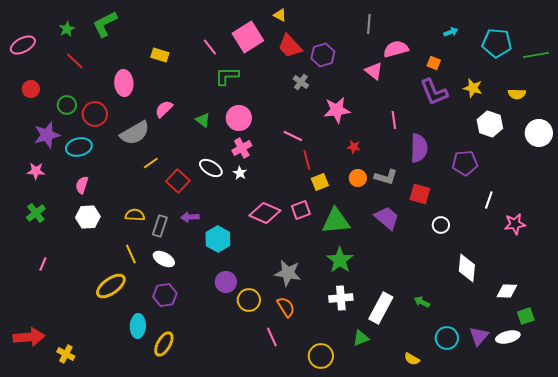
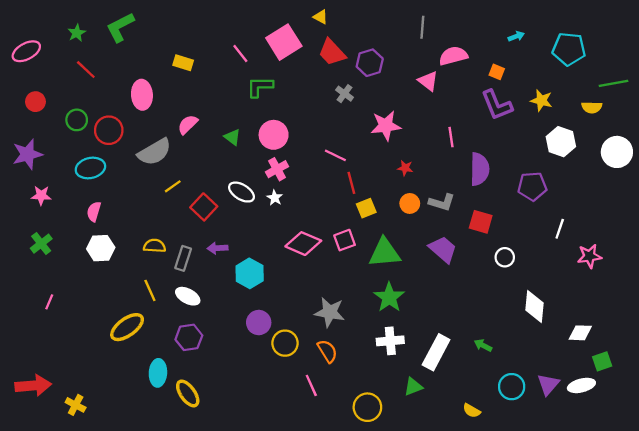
green line: (536, 55) -> (614, 83), moved
purple star: (47, 135) -> (27, 154), moved
yellow ellipse: (164, 344) -> (188, 393), turned -65

